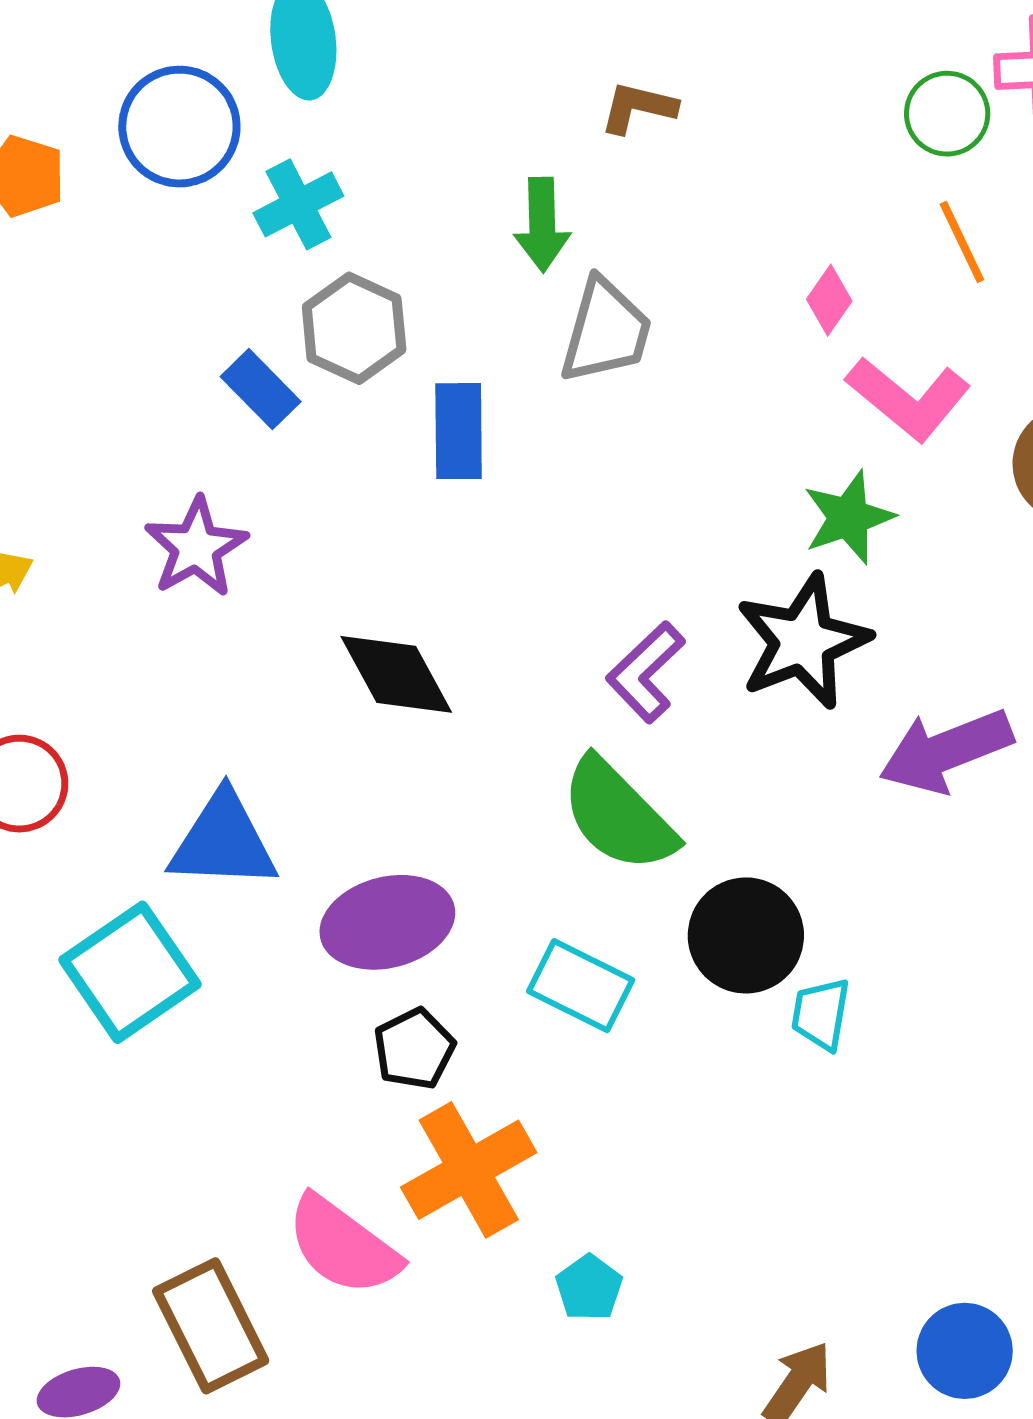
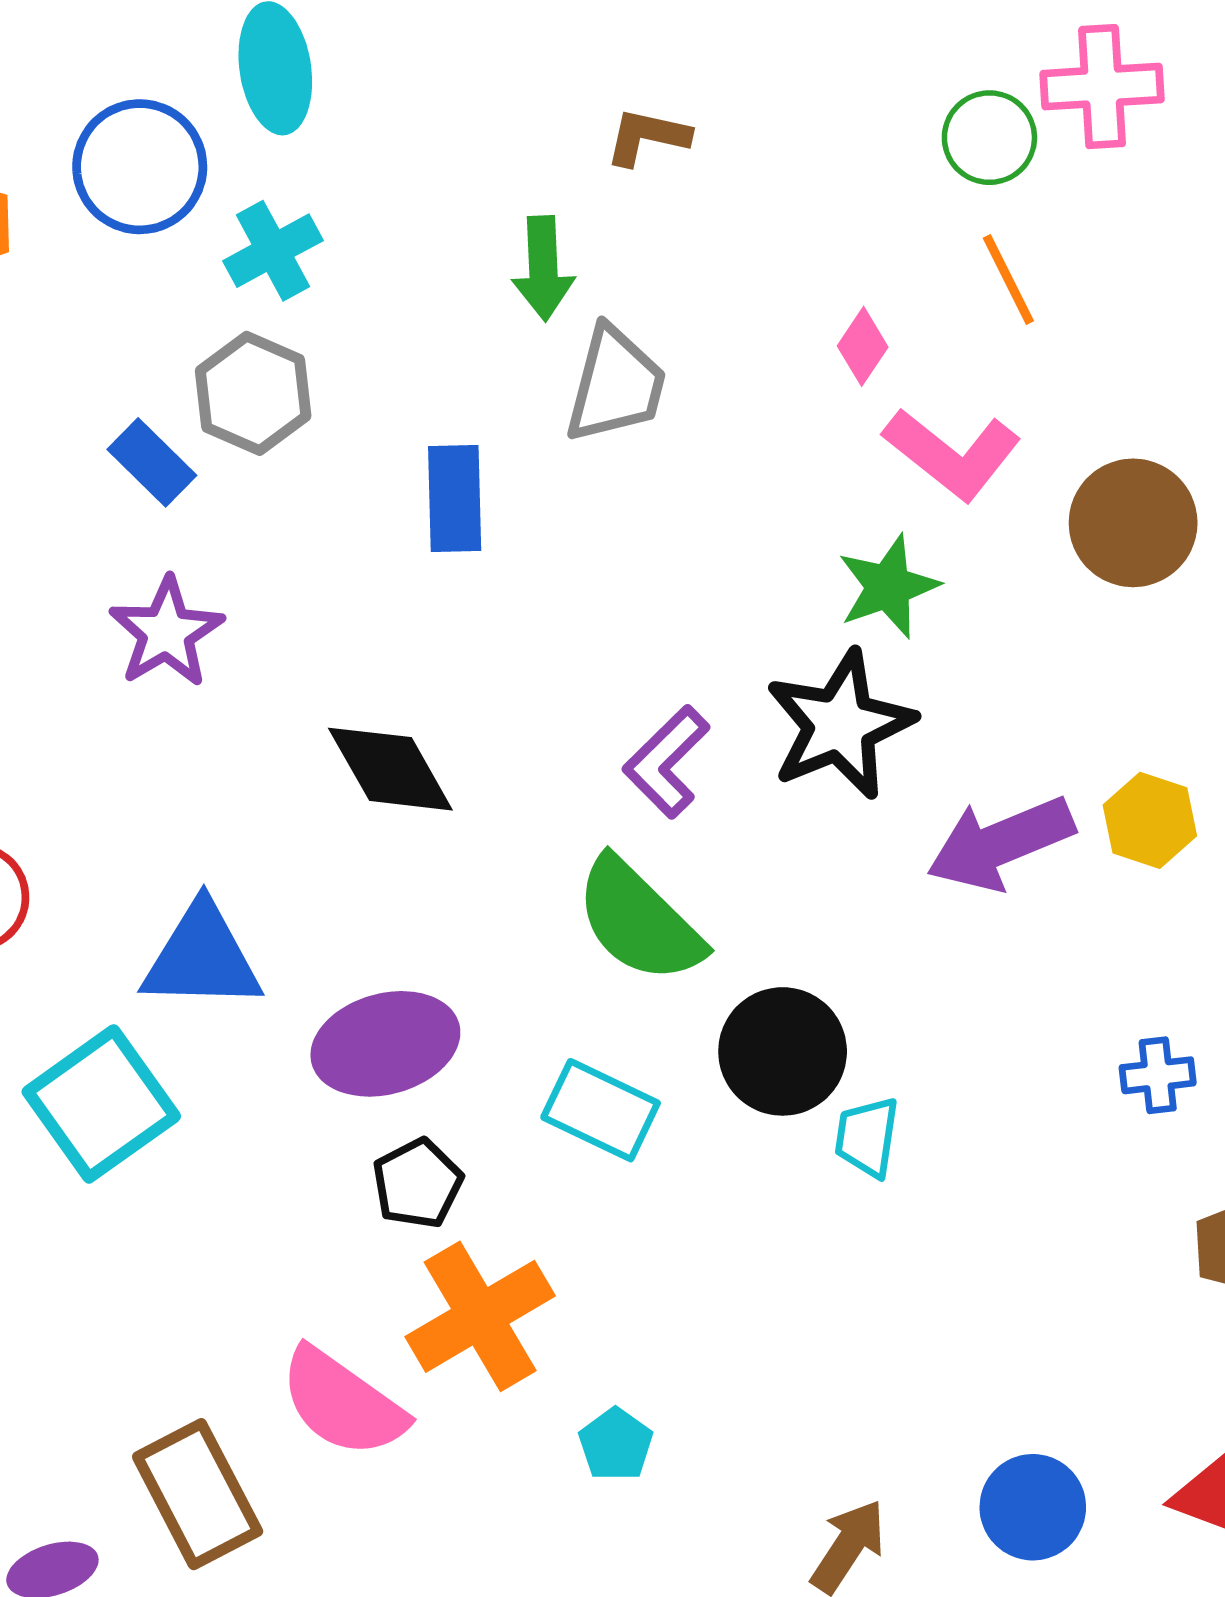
gray hexagon: (354, 328) -> (253, 393), moved
blue rectangle: (261, 389) -> (152, 462), moved

